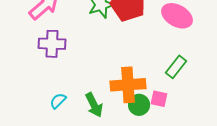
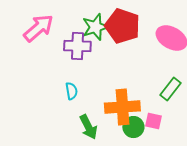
purple cross: (52, 44) -> (77, 46), moved
cyan semicircle: (58, 101) -> (71, 91), moved, turned 126

